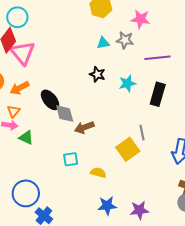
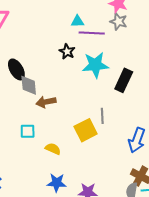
gray star: (125, 40) -> (118, 21), moved
purple line: (157, 58) -> (92, 33), moved
cyan star: (127, 83) -> (95, 65), size x1.5

